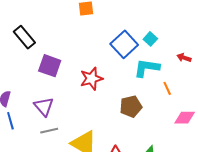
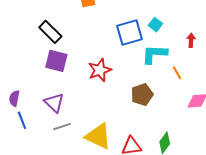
black rectangle: (24, 37) -> (50, 32), moved
blue square: (124, 44) -> (130, 32), turned 32
red arrow: (184, 58) -> (191, 40), turned 80

